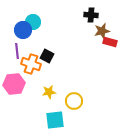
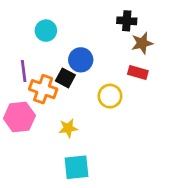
blue circle: (23, 30) -> (81, 60), moved
red rectangle: (110, 42) -> (138, 72), moved
yellow circle: (74, 101) -> (110, 96), moved

